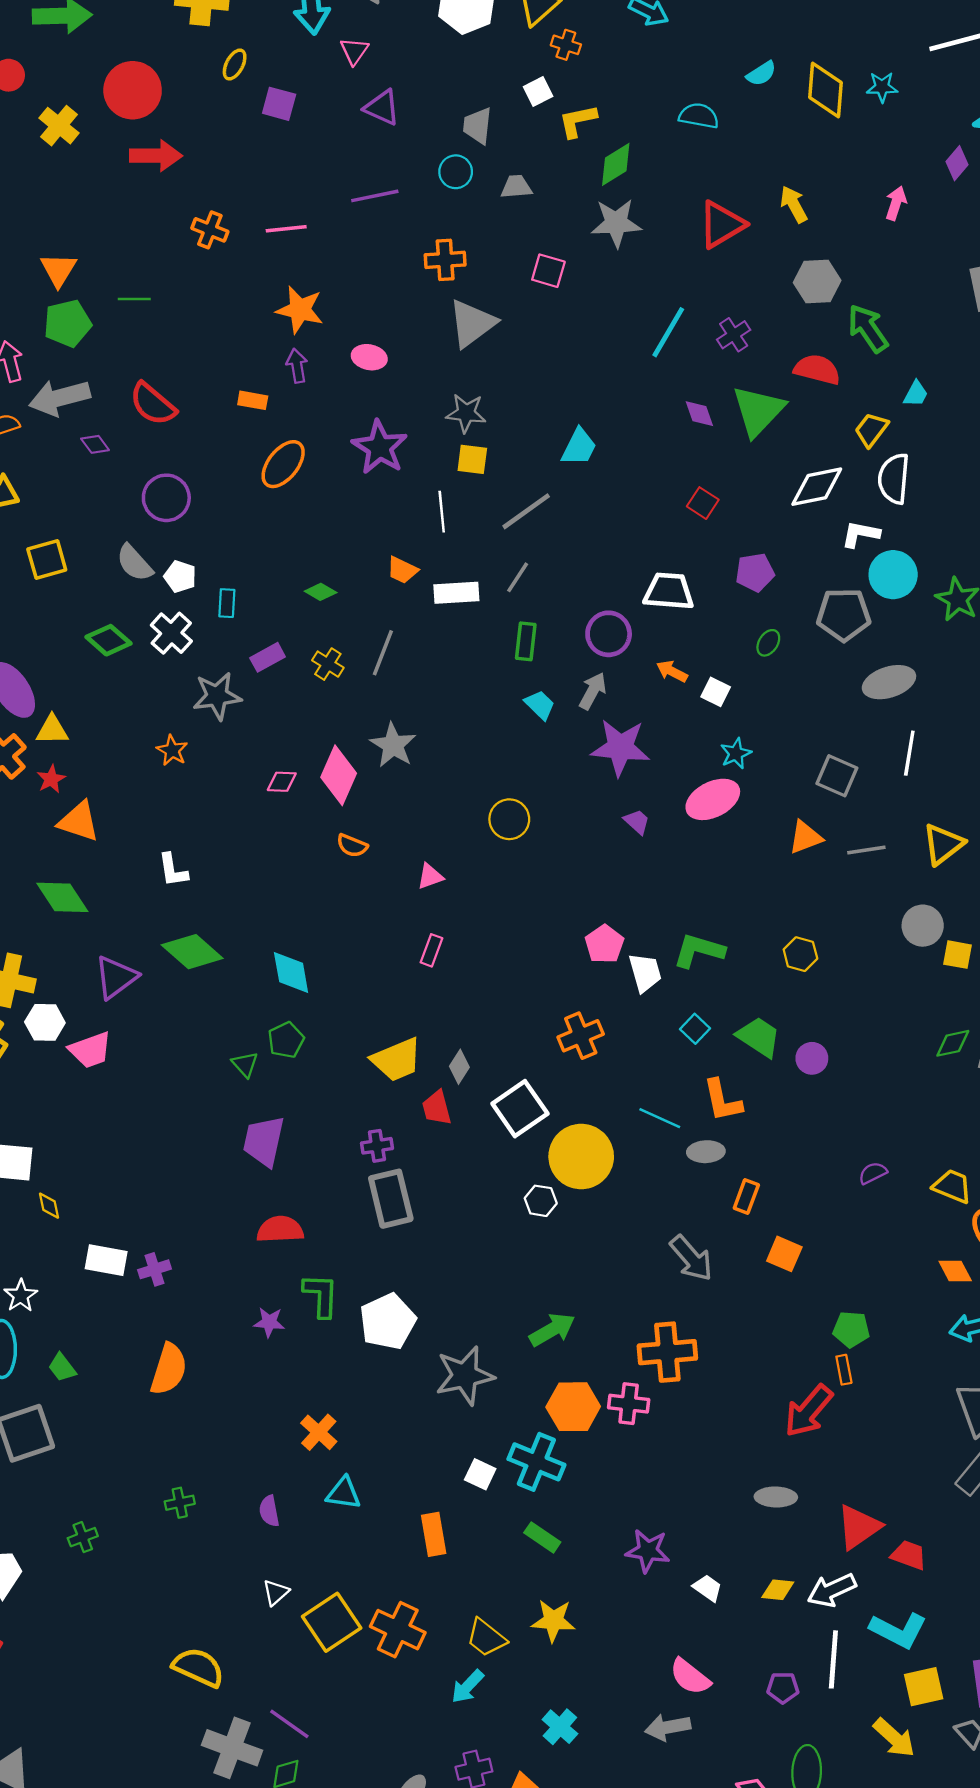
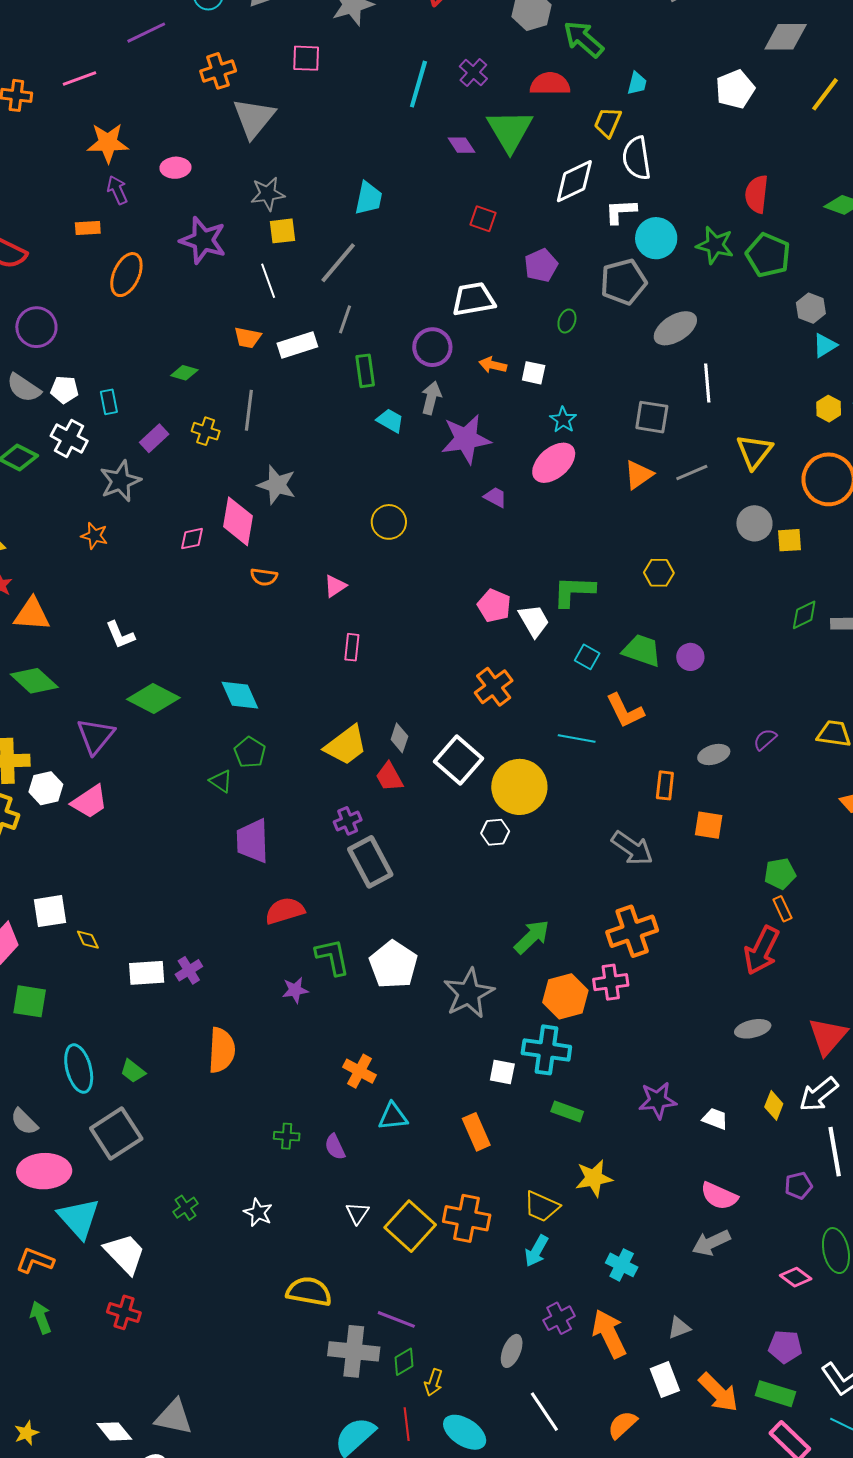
gray ellipse: (706, 1152) -> (714, 754), moved
white star: (21, 1296) -> (258, 1213), moved
green cross: (180, 1503) -> (287, 1136), moved, turned 30
yellow diamond: (778, 1590) -> (774, 1105), turned -60

